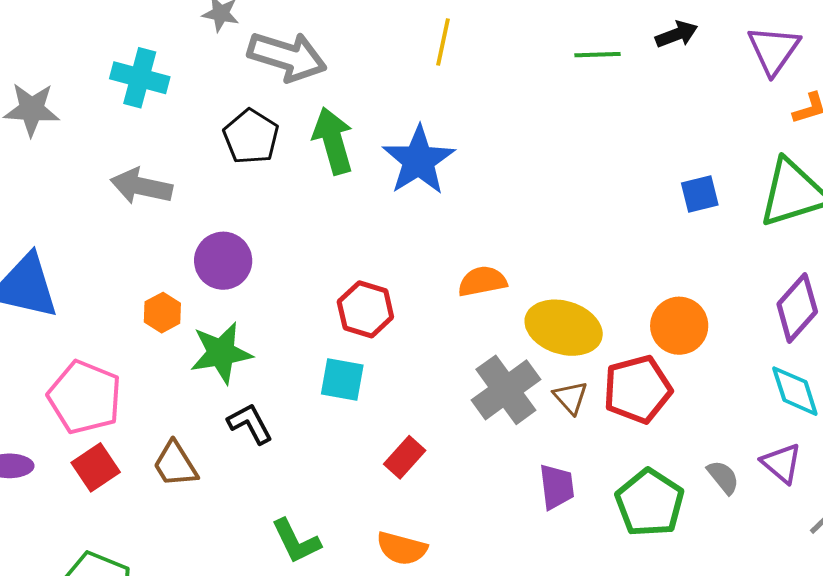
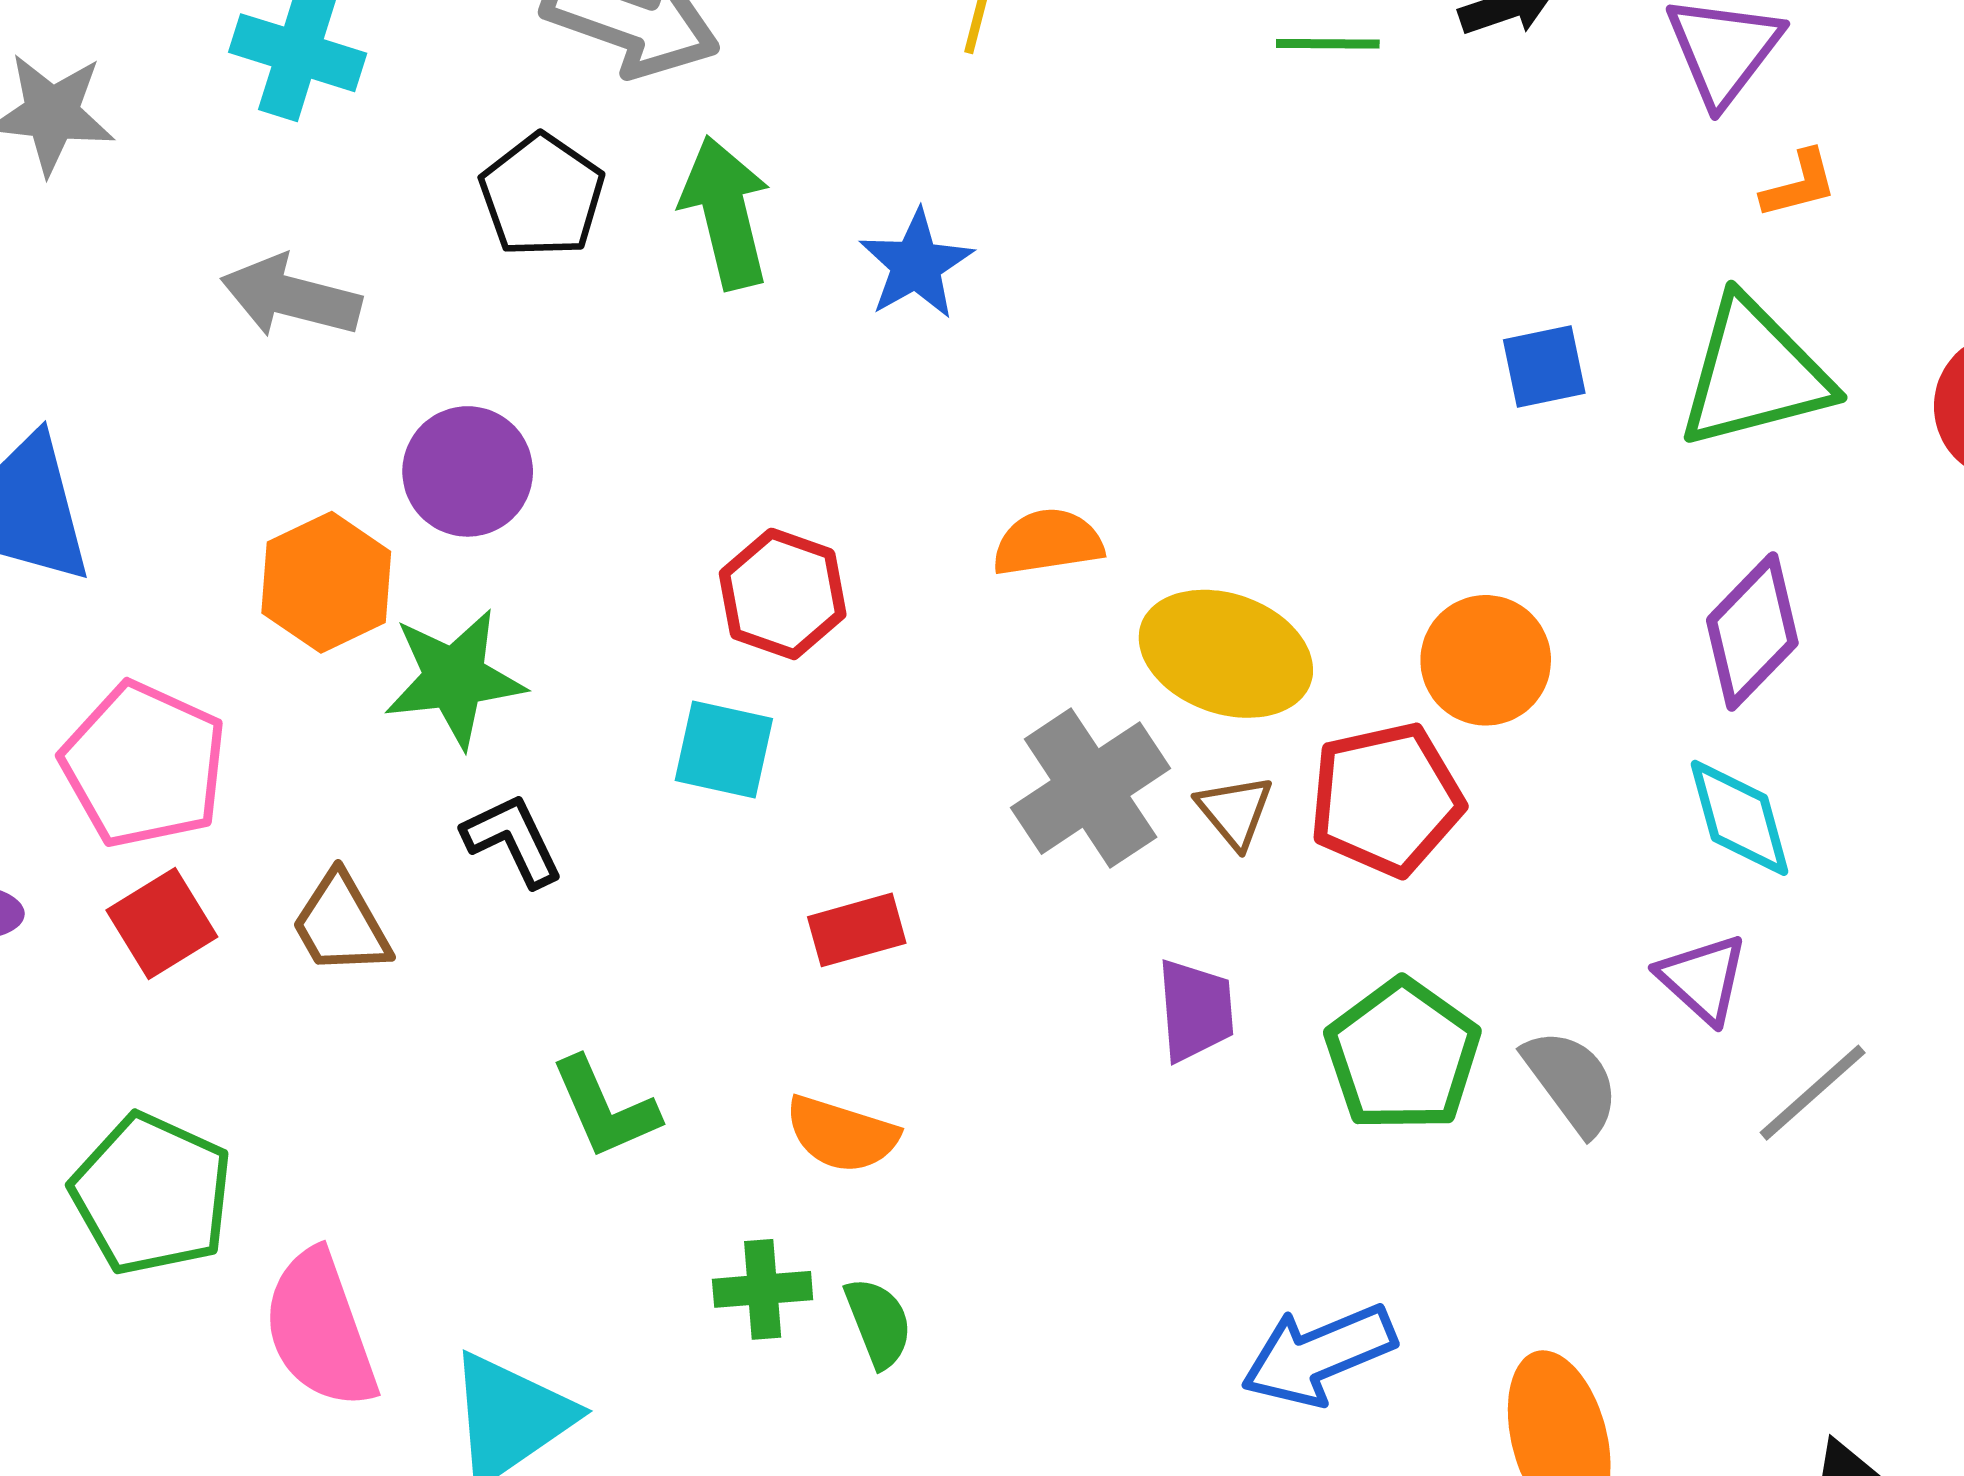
blue star: (419, 160) -> (916, 264), size x0.7
orange hexagon: (162, 313) -> (326, 582), size x1.5
red rectangle: (405, 457) -> (857, 930), turned 30
gray semicircle: (723, 477) -> (1571, 1082), moved, size x1.4

